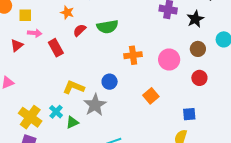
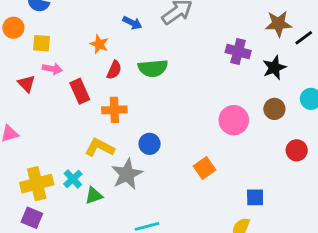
red semicircle: (80, 30) -> (114, 70), turned 152
red triangle: (17, 45) -> (26, 84), turned -40
orange cross: (133, 55) -> (114, 110), moved
red circle: (199, 78) -> (297, 150), moved
yellow cross: (30, 117) -> (37, 184), turned 35

